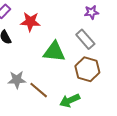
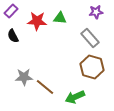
green triangle: (54, 52) -> (60, 18), moved, size x0.6

